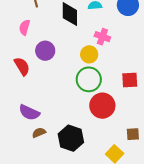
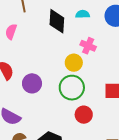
purple circle: (45, 51) -> (32, 83), moved
red circle: (102, 106) -> (84, 115), size x0.7

